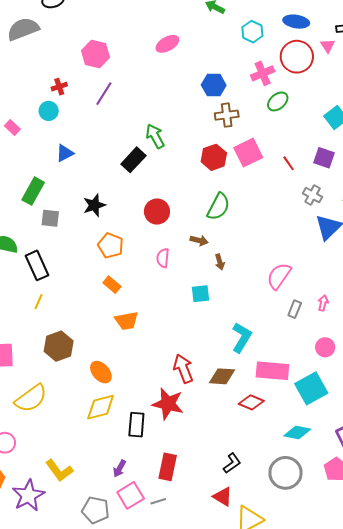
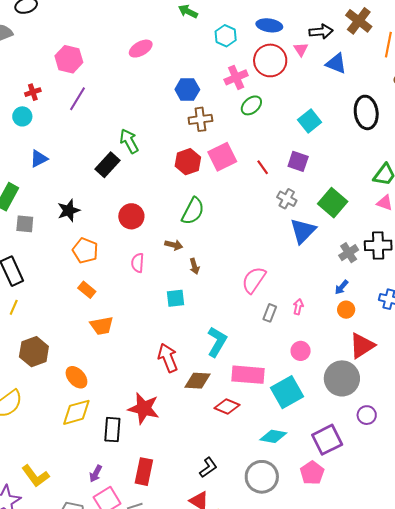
red arrow: (183, 369) -> (168, 358), moved

